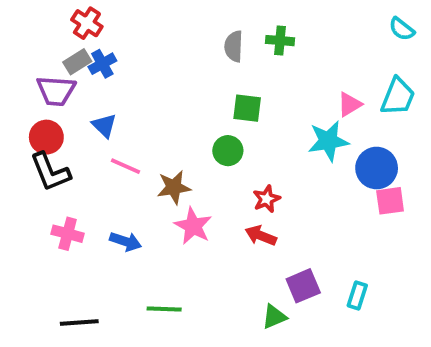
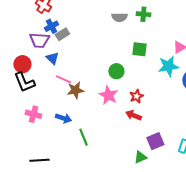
gray semicircle: (234, 46) -> (119, 17), turned -91
gray rectangle: (77, 62) -> (62, 34), moved
purple trapezoid: (56, 91) -> (39, 40), moved
green square: (247, 108) -> (139, 49), moved
brown star: (174, 187) -> (75, 90), moved
pink star: (193, 226) -> (108, 95), moved
green line: (164, 309) -> (83, 137), moved, turned 66

